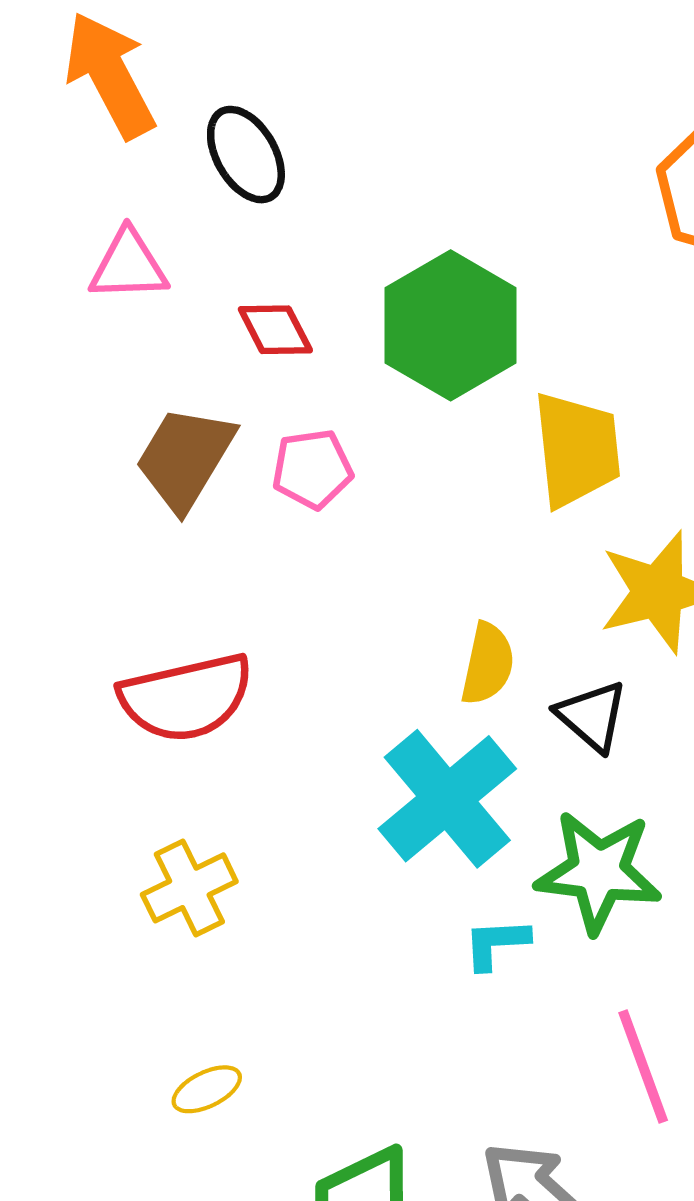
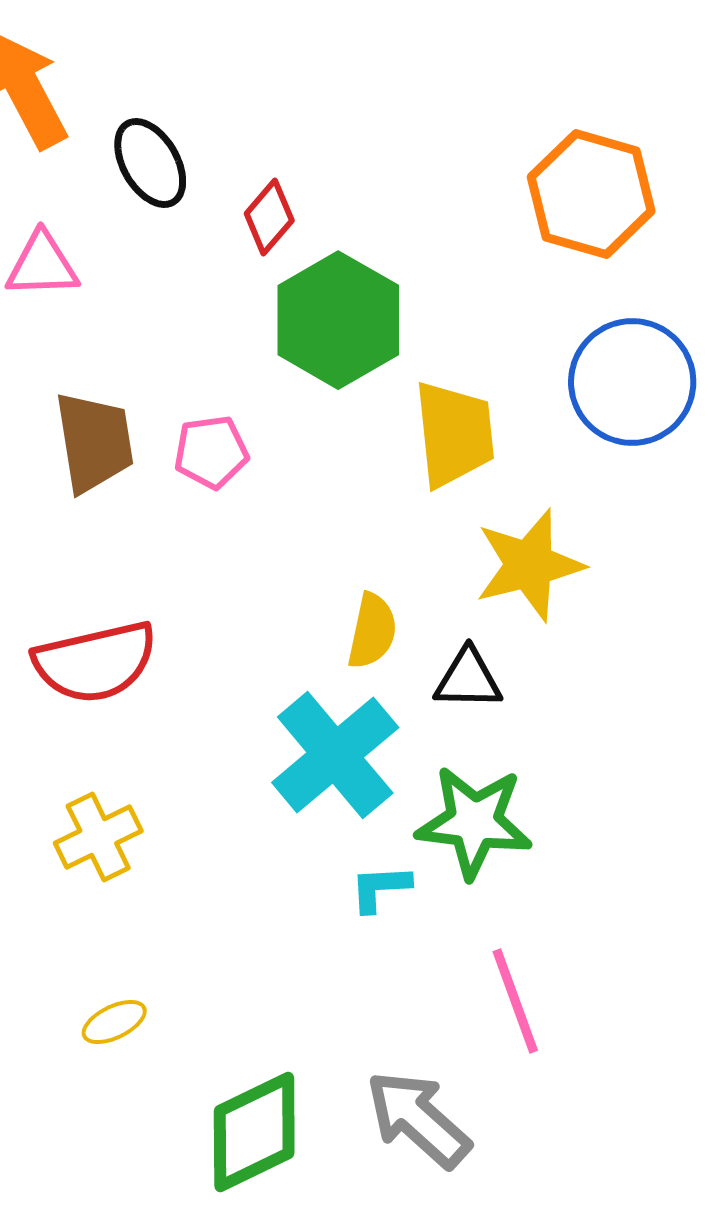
red diamond: (275, 330) -> (269, 217), moved, turned 68
brown trapezoid: (185, 458) -> (94, 442), turned 140
black triangle: (592, 716) -> (468, 679), turned -40

